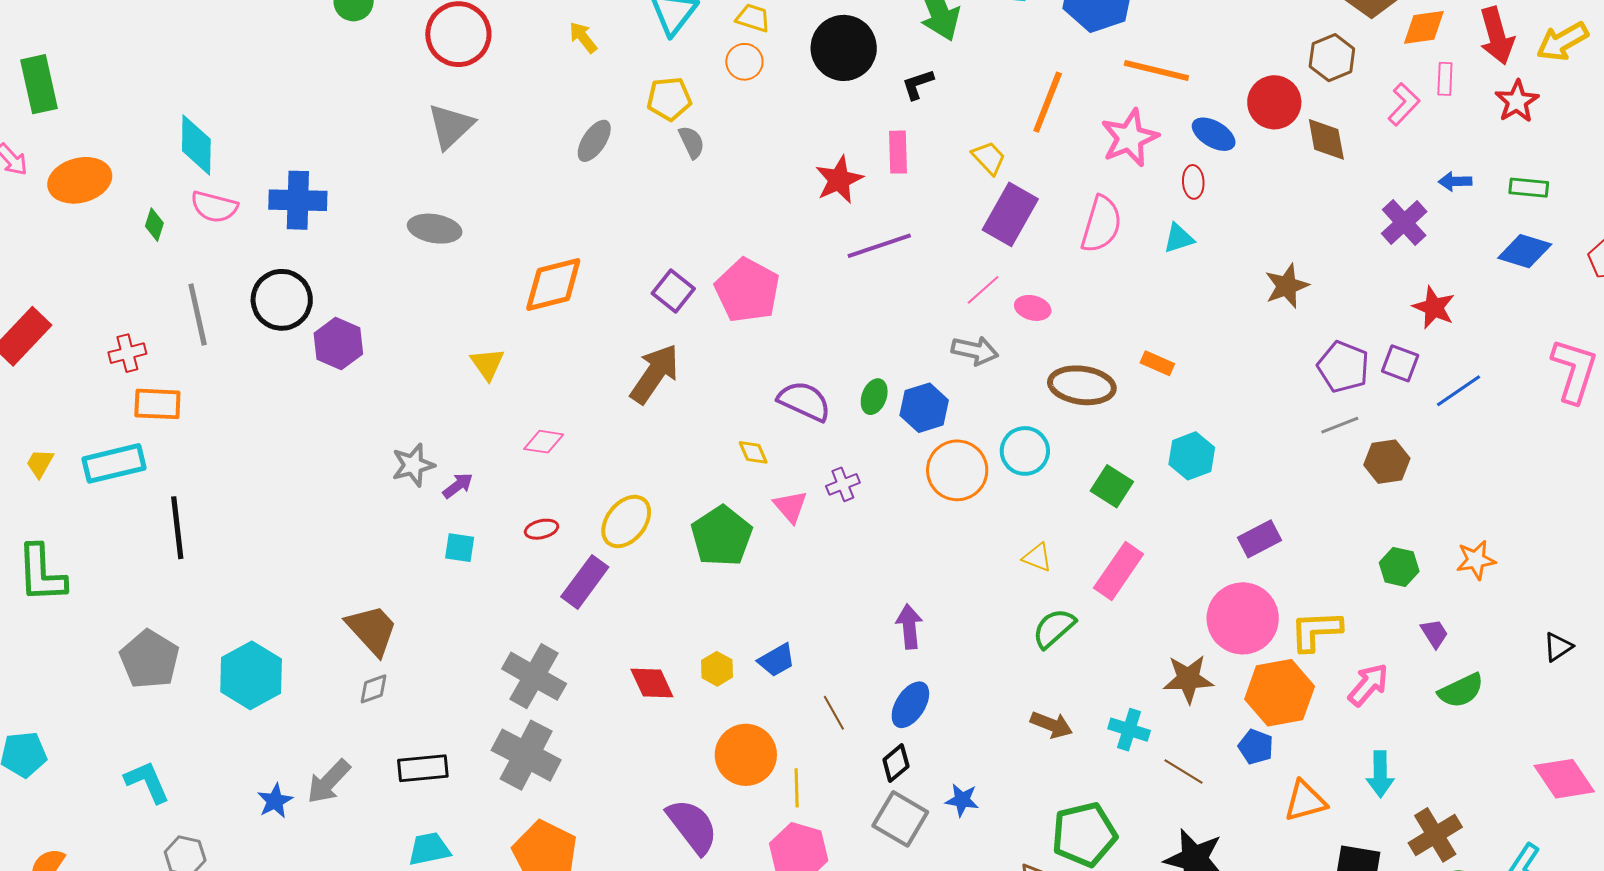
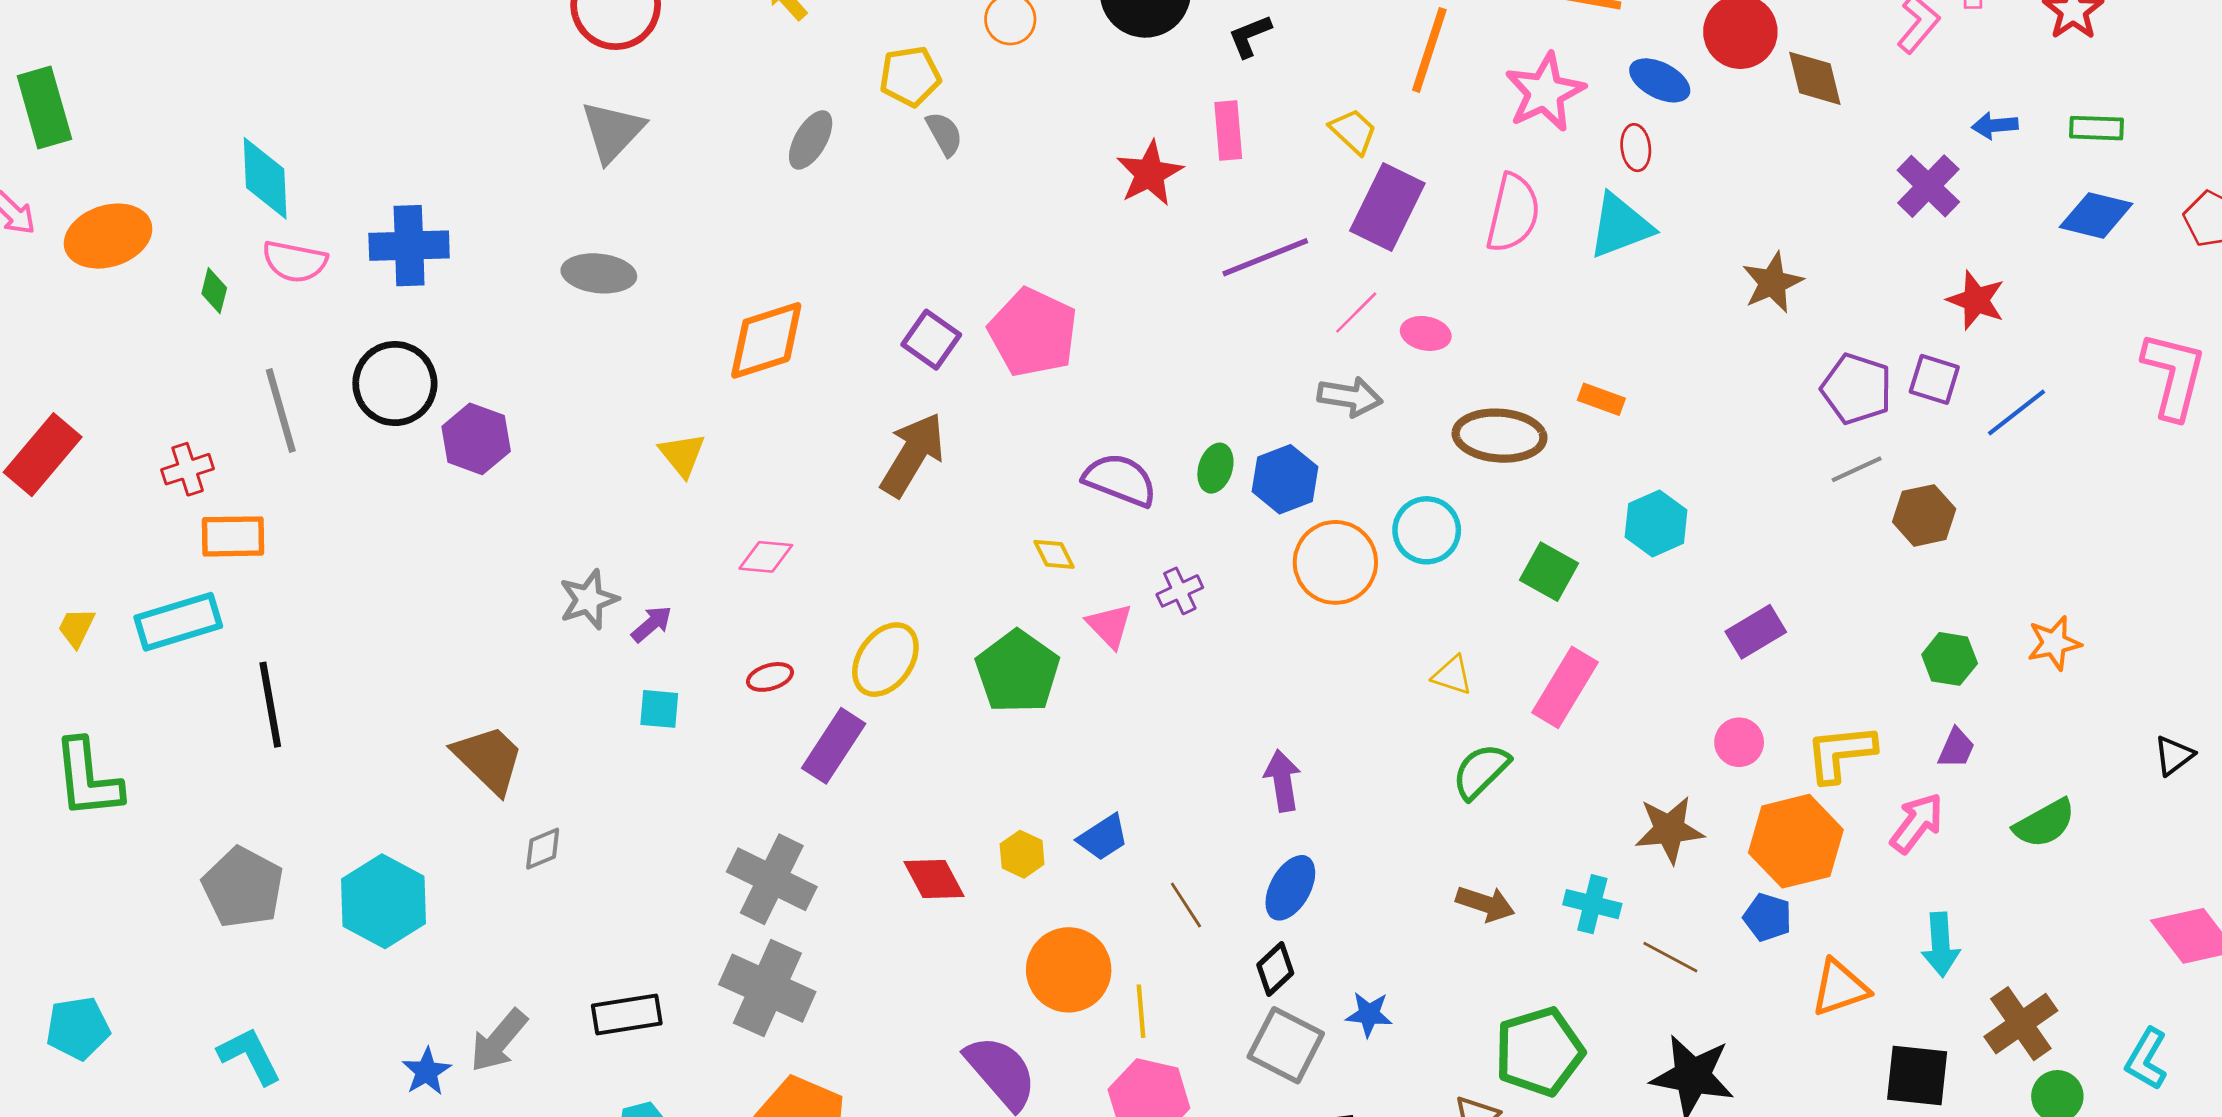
cyan triangle: (1179, 238) -> (1620, 226), size x1.6
purple line: (879, 246) -> (1265, 257), moved
pink circle: (1243, 618) -> (1739, 742), size x0.5
brown trapezoid: (372, 630) -> (489, 759), moved
purple trapezoid: (1434, 633) -> (1956, 748), moved, turned 60
gray diamond: (374, 689) -> (543, 849), moved

